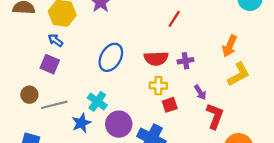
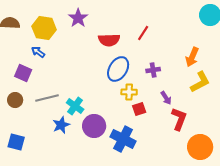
blue ellipse: (111, 57) -> (118, 69), moved
red semicircle: (156, 58) -> (109, 40), moved
purple square: (50, 64) -> (23, 73), moved
gray line: (54, 105) -> (47, 98), moved

